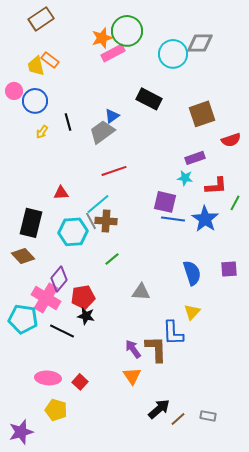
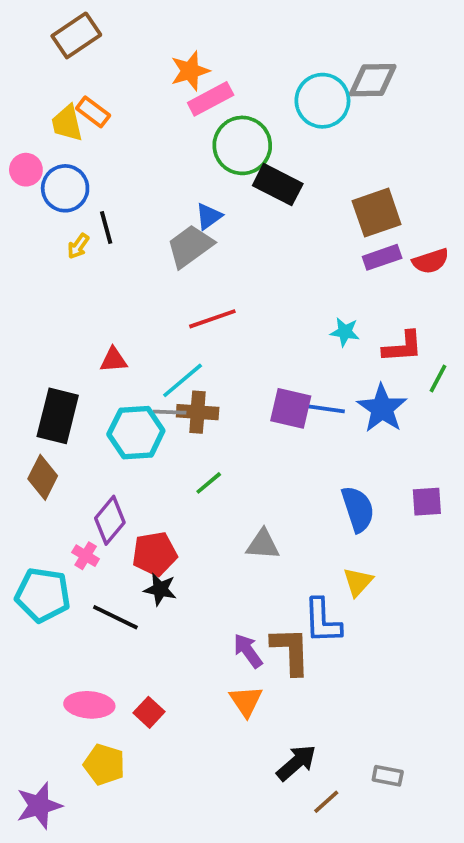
green circle: (127, 31) -> (242, 145), moved
black line: (68, 122) -> (106, 227), moved
purple rectangle: (195, 158) -> (382, 257), moved
purple square: (165, 202) -> (291, 408), moved
gray line: (91, 221) -> (170, 412), turned -60
brown diamond: (23, 256) -> (43, 477), turned 70
pink cross: (46, 298) -> (86, 556), size x0.5
brown line: (178, 419) -> (326, 802), moved

